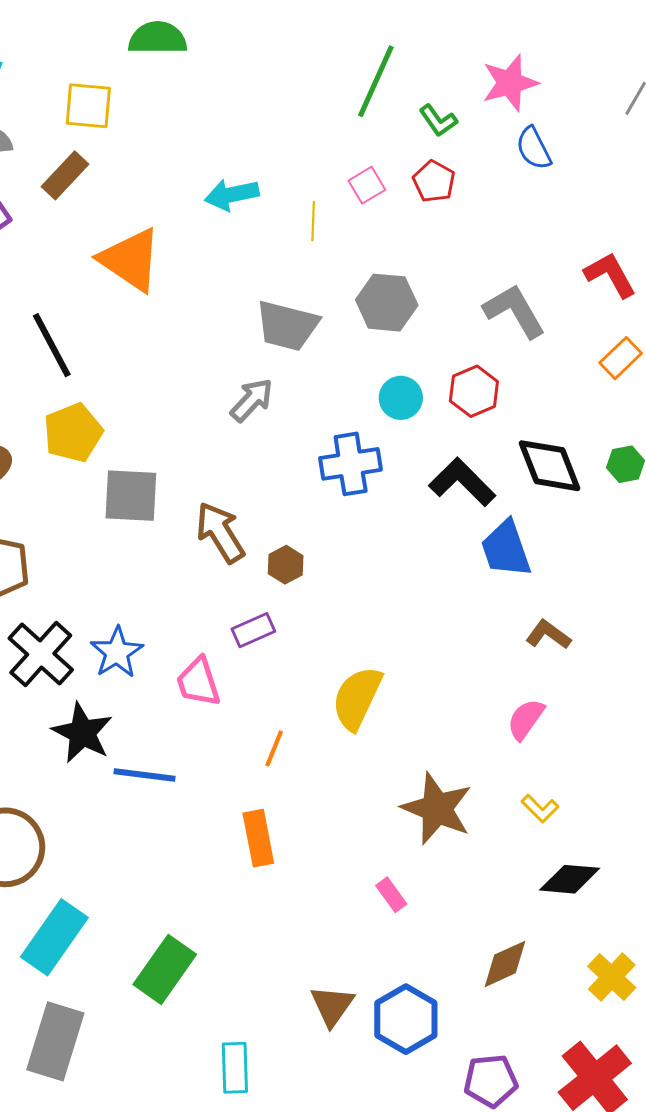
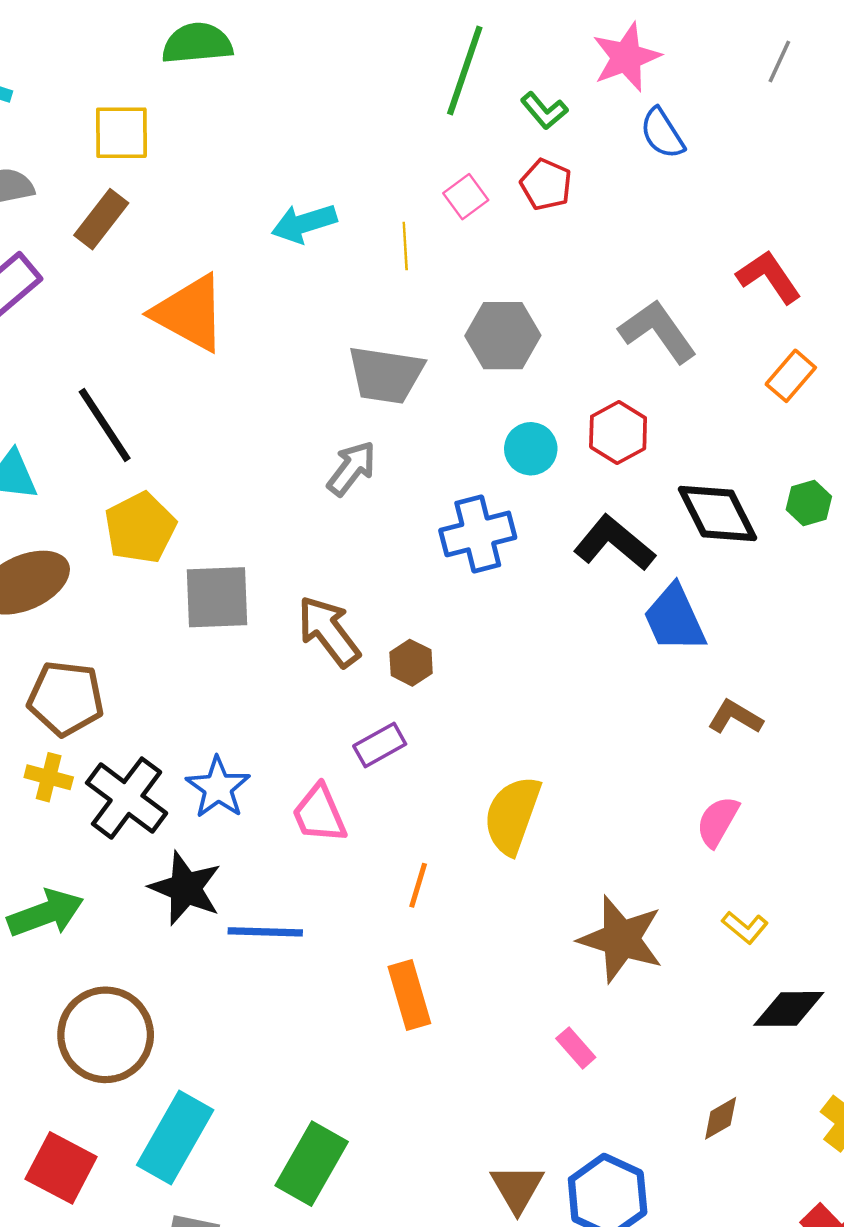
brown diamond: (505, 964) -> (721, 1118), size x0.7

